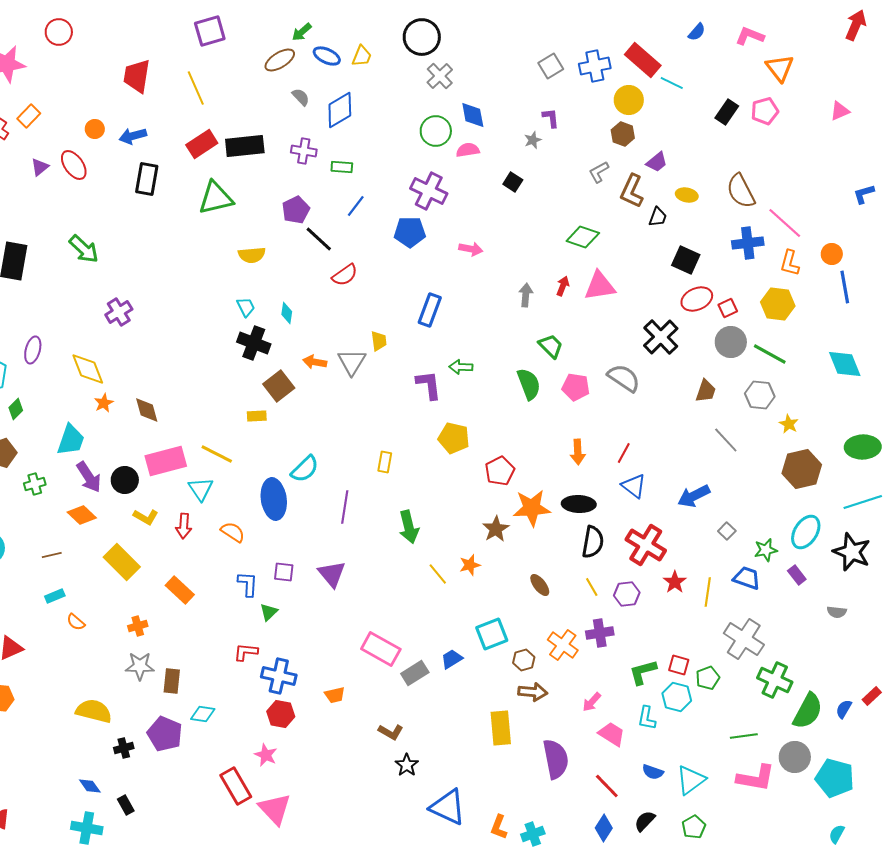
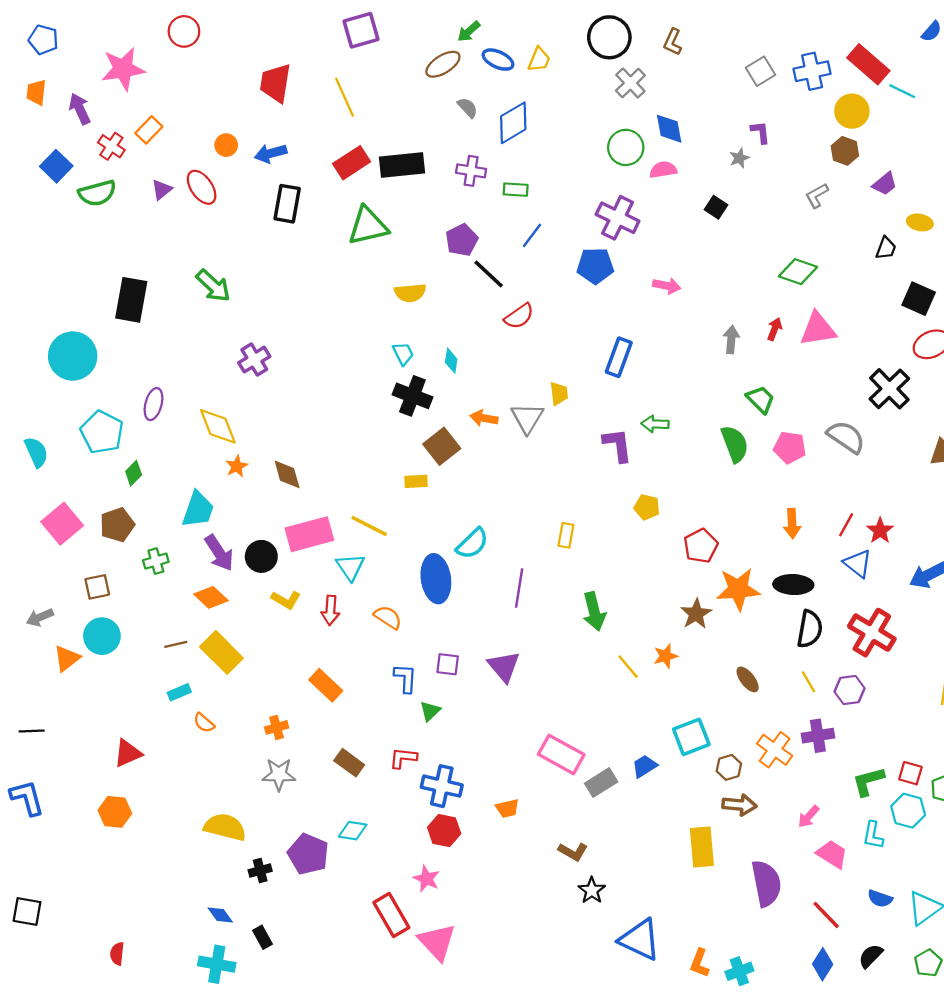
brown L-shape: (632, 191) -> (673, 42), moved, size x0.7
yellow pentagon: (454, 438) -> (647, 507), size x0.7
yellow rectangle: (122, 562) -> (221, 652), moved
red star: (675, 582) -> (880, 531), moved
brown rectangle: (172, 681) -> (349, 763), moved, turned -60

